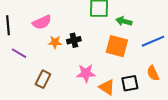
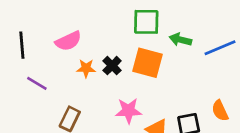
black cross: (74, 40) -> (112, 66), turned -32
blue line: (153, 41) -> (220, 48), moved
orange square: (117, 46) -> (148, 63), moved

